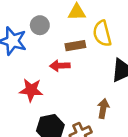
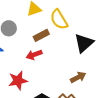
brown arrow: (103, 109) -> (78, 77), turned 70

